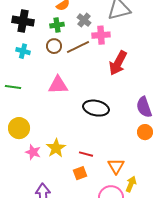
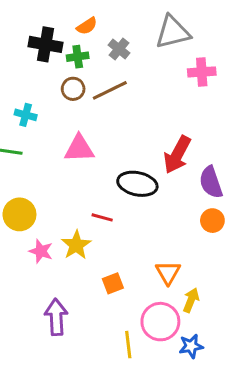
black cross: (23, 21) -> (46, 44), moved
pink cross: (101, 35) -> (202, 72), moved
cyan cross: (23, 51) -> (26, 115), moved
red arrow: (118, 63) -> (177, 155), moved
red line: (86, 154) -> (102, 217), moved

